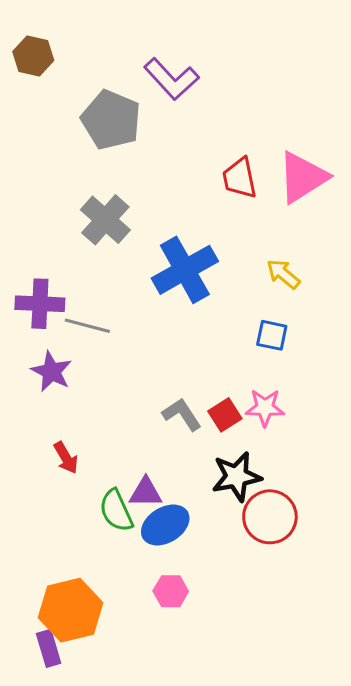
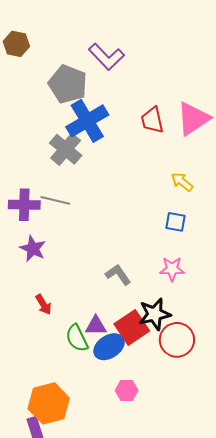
blue cross: (185, 270) -> (87, 121), moved
gray line: (87, 326) -> (55, 200), moved
red square: (225, 415) -> (132, 327), moved, size x1.6
pink hexagon: (171, 591) -> (127, 390), moved

